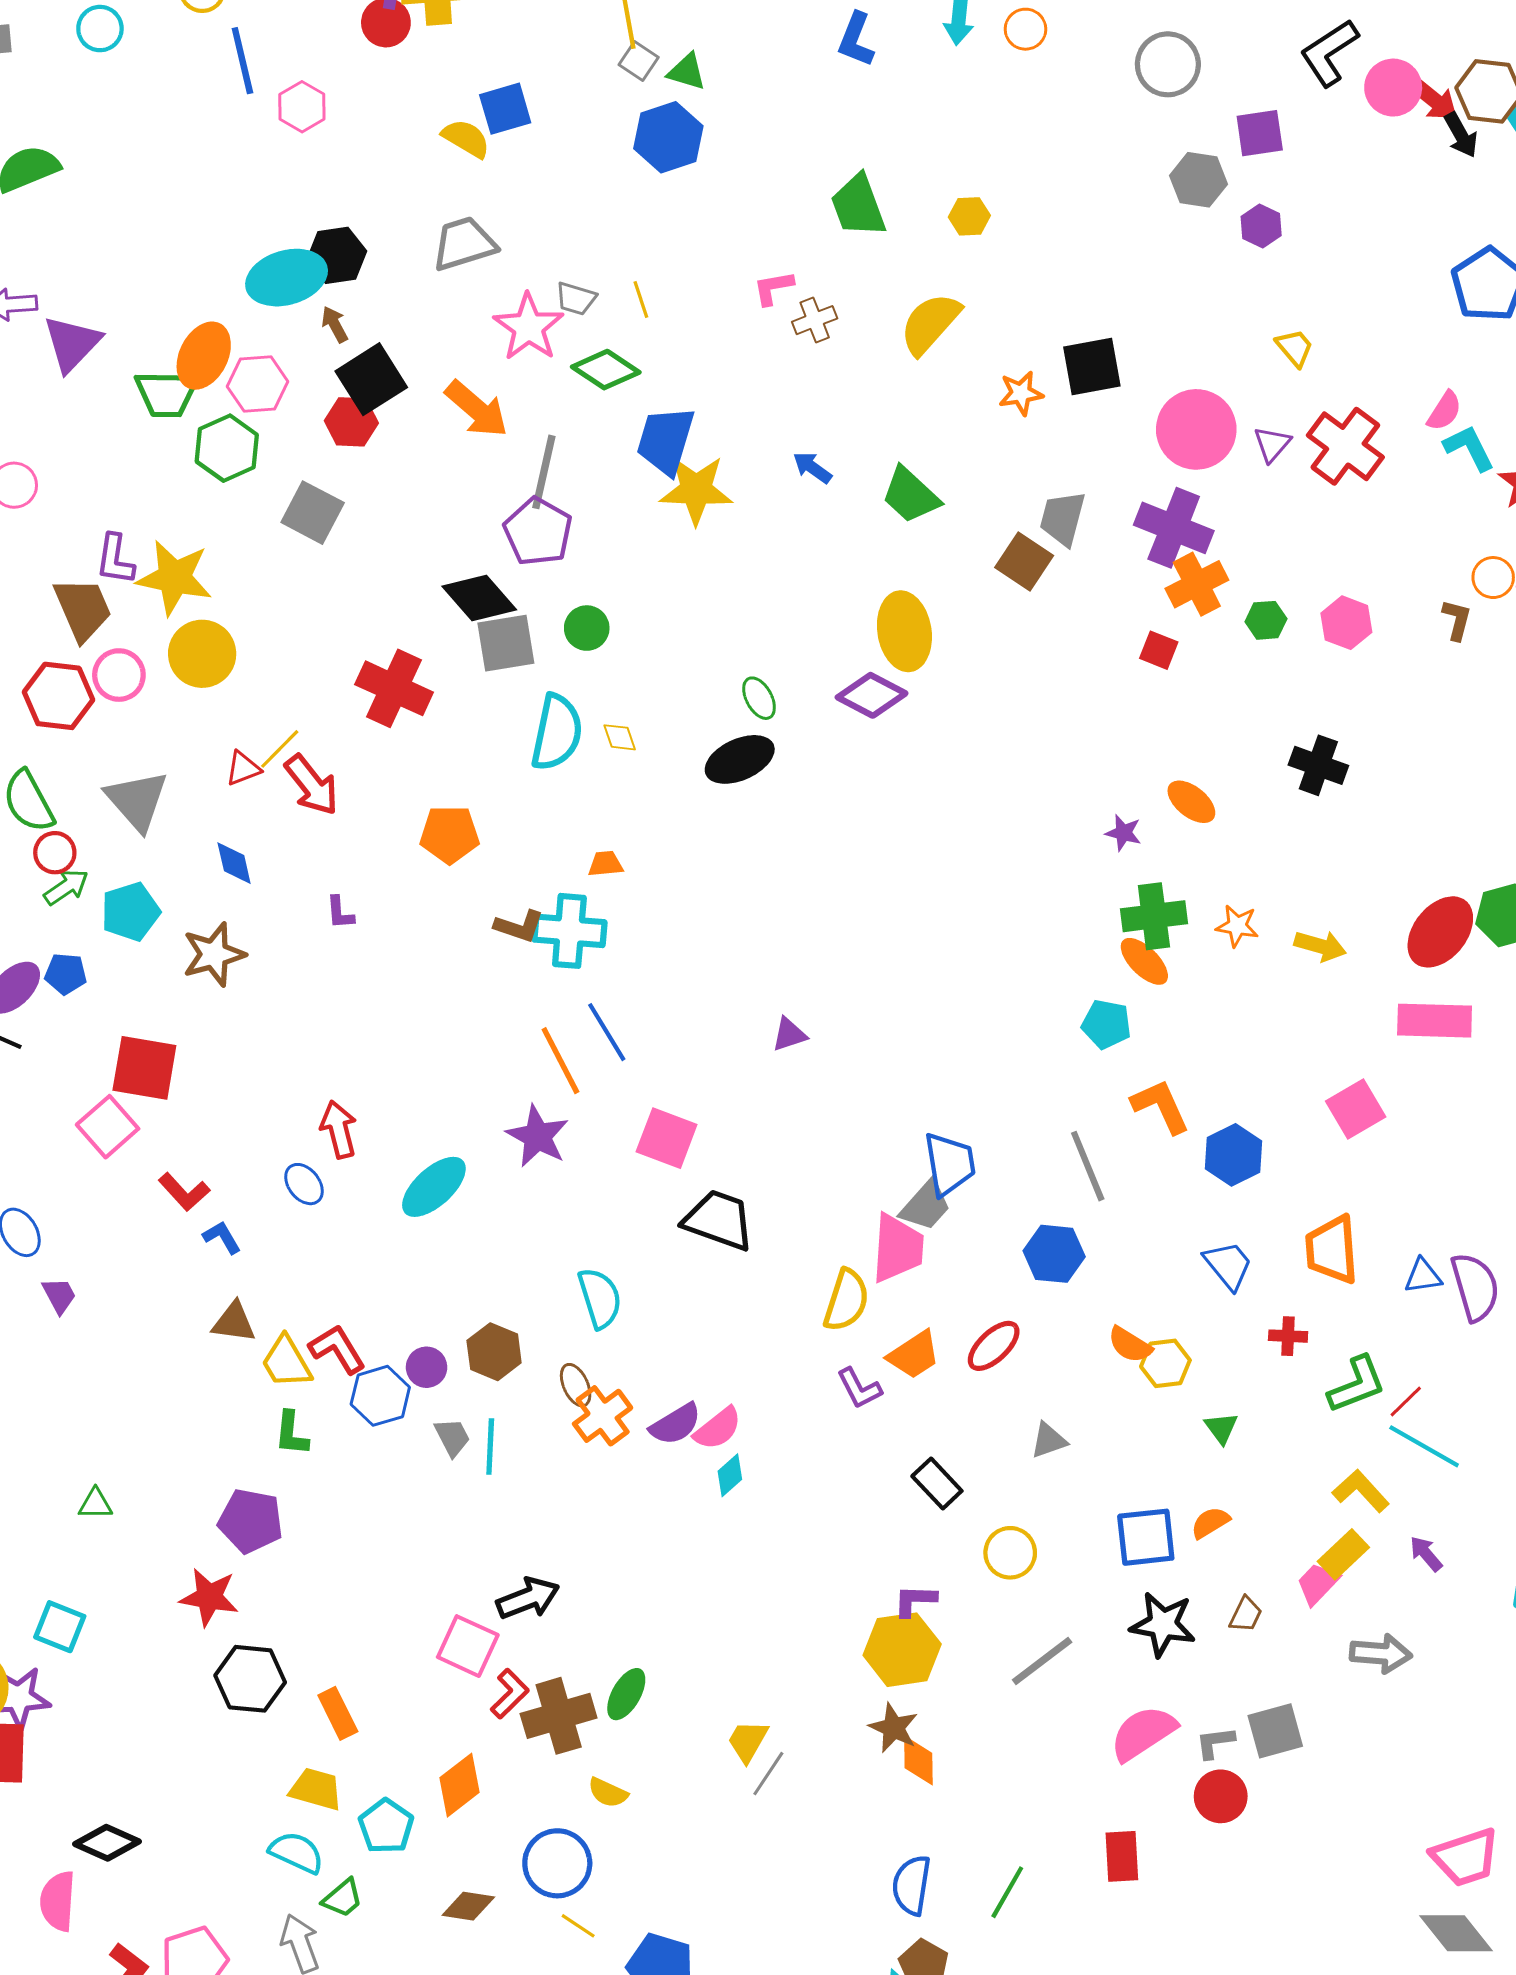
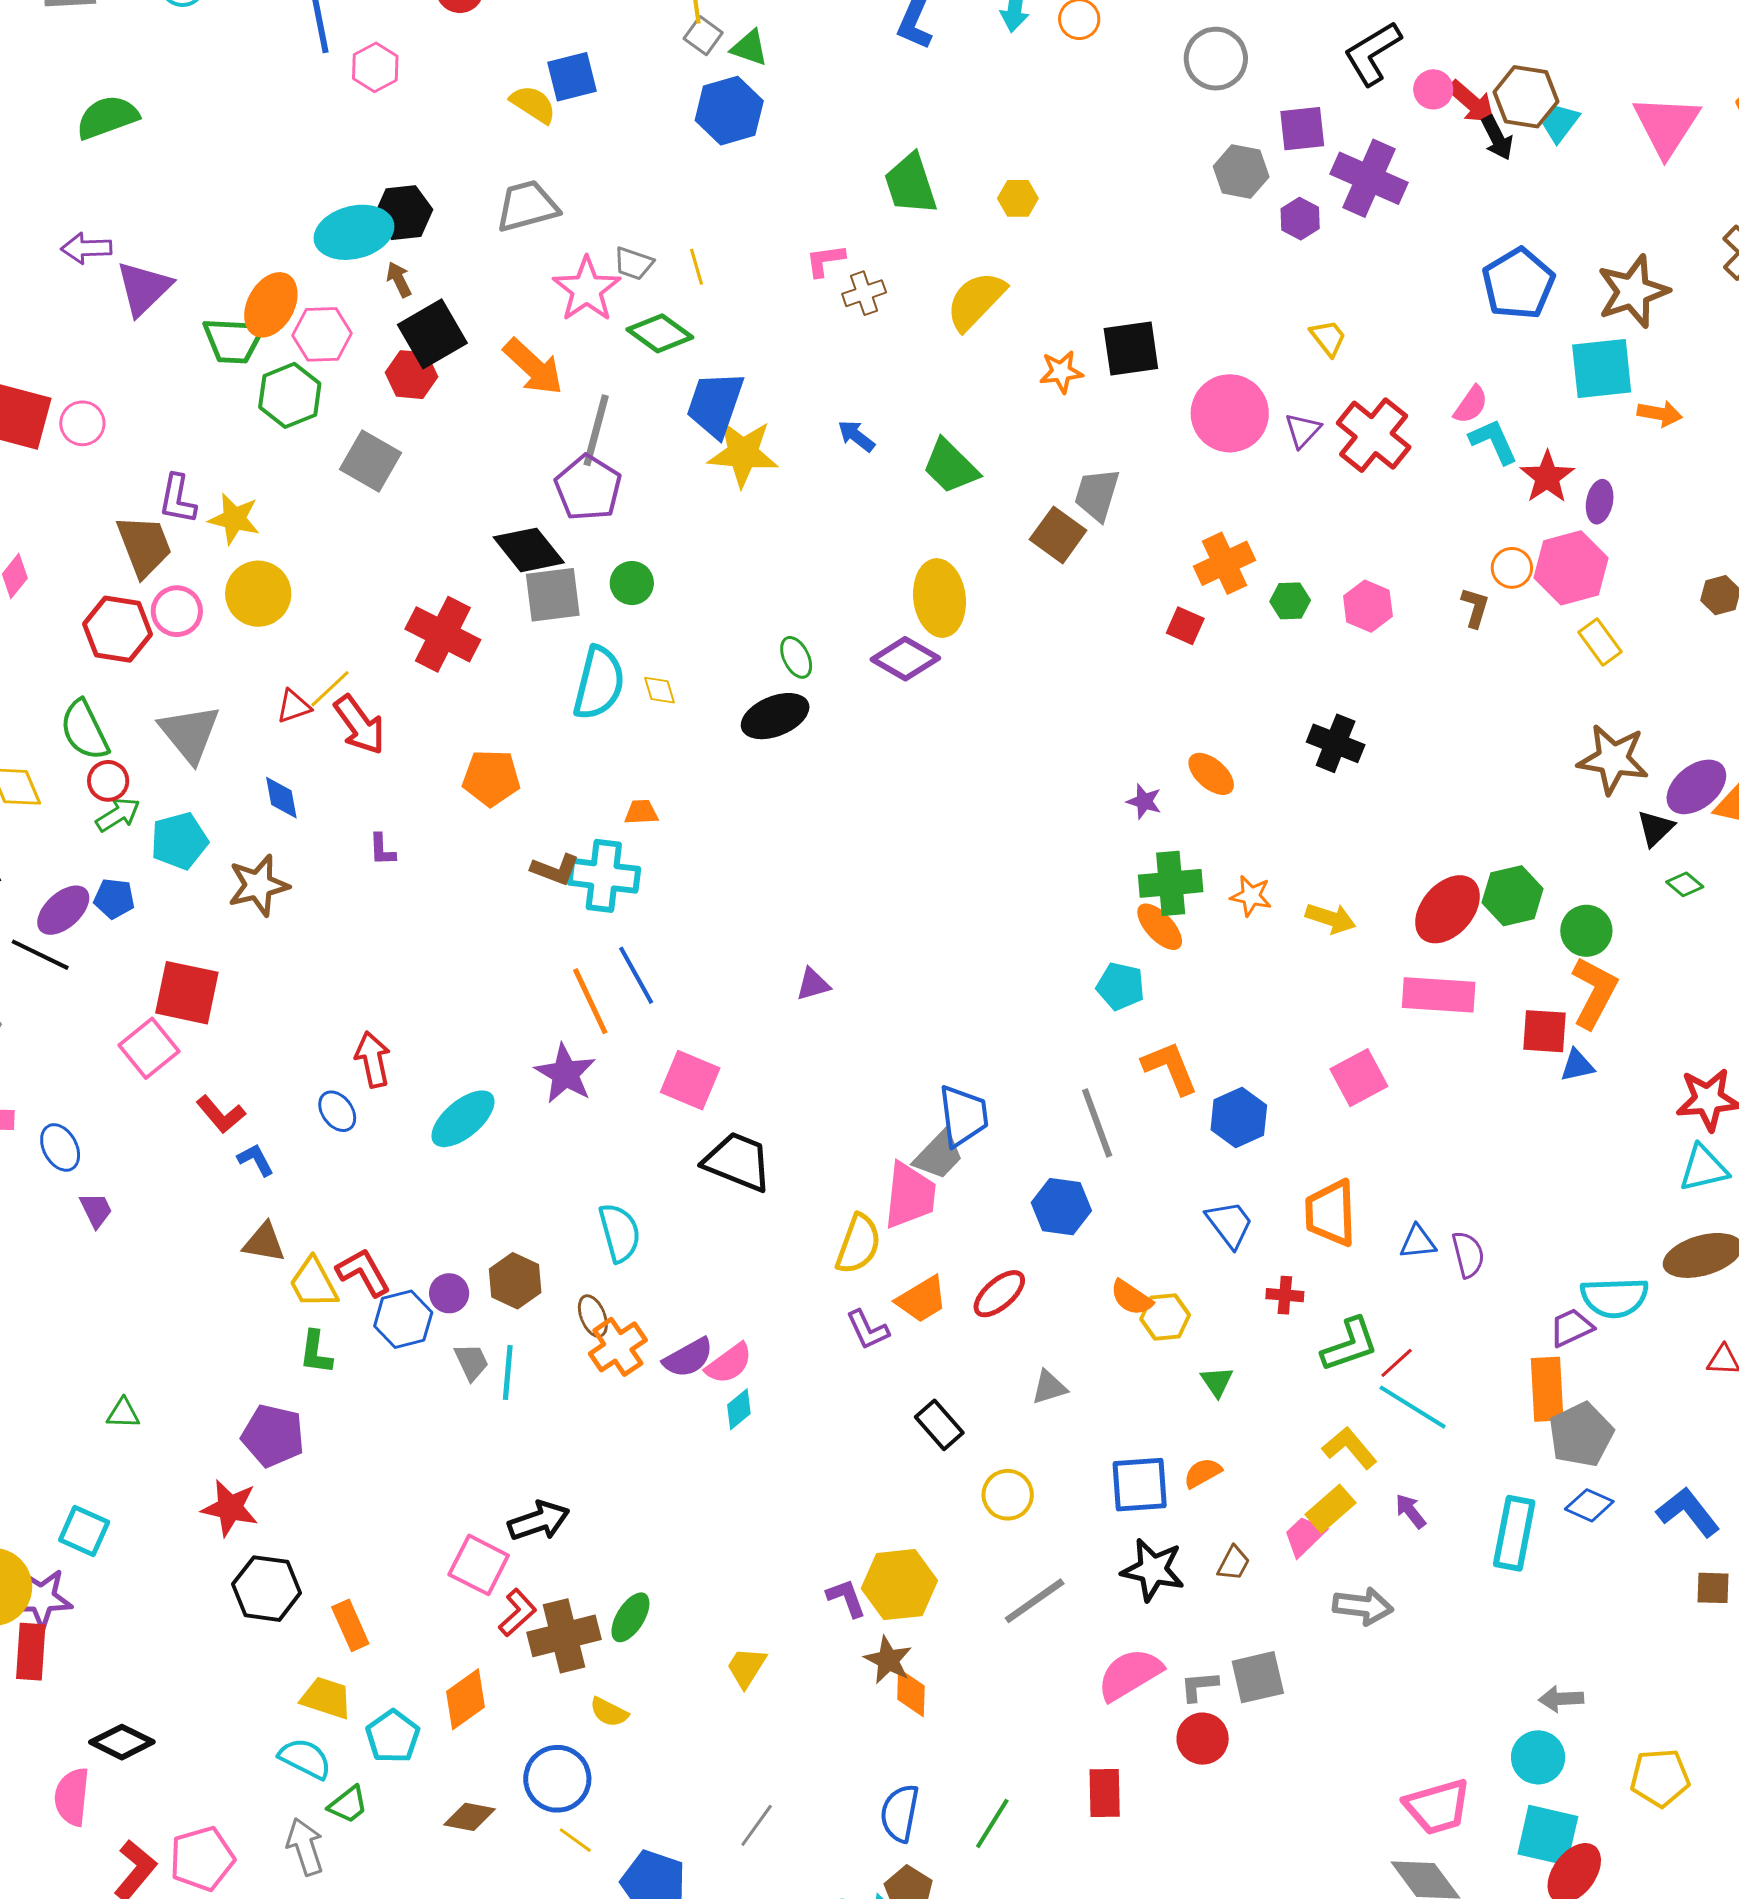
pink circle: (1393, 88) -> (1433, 89), size x0.7
purple cross: (1174, 528) -> (1369, 178), moved
yellow star: (174, 578) -> (234, 519), size x0.7
purple semicircle: (1475, 1287) -> (1468, 1254), size x0.7
purple L-shape: (915, 1600) -> (846, 1598), moved, turned 66
gray line: (768, 1774) -> (757, 1825), moved

